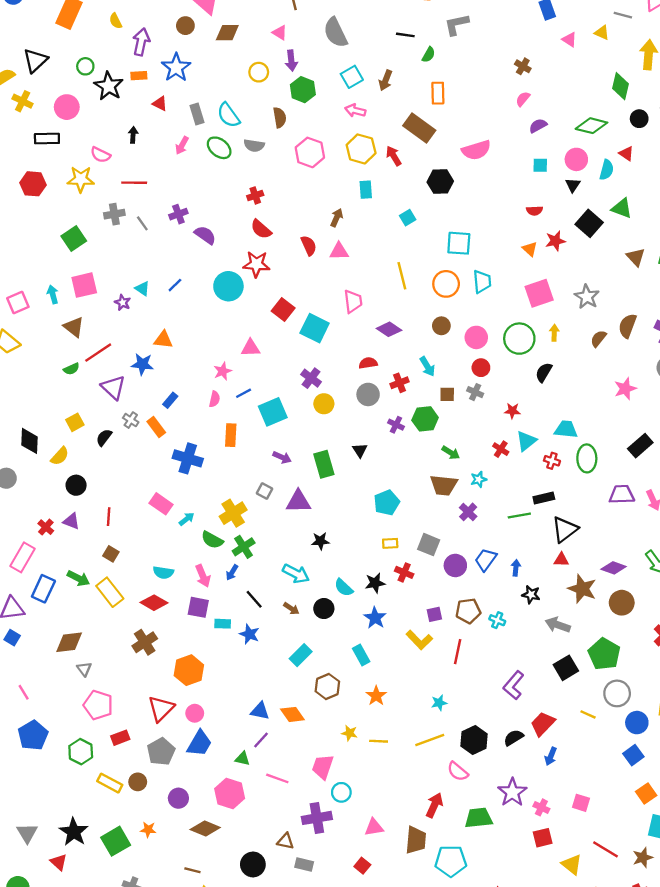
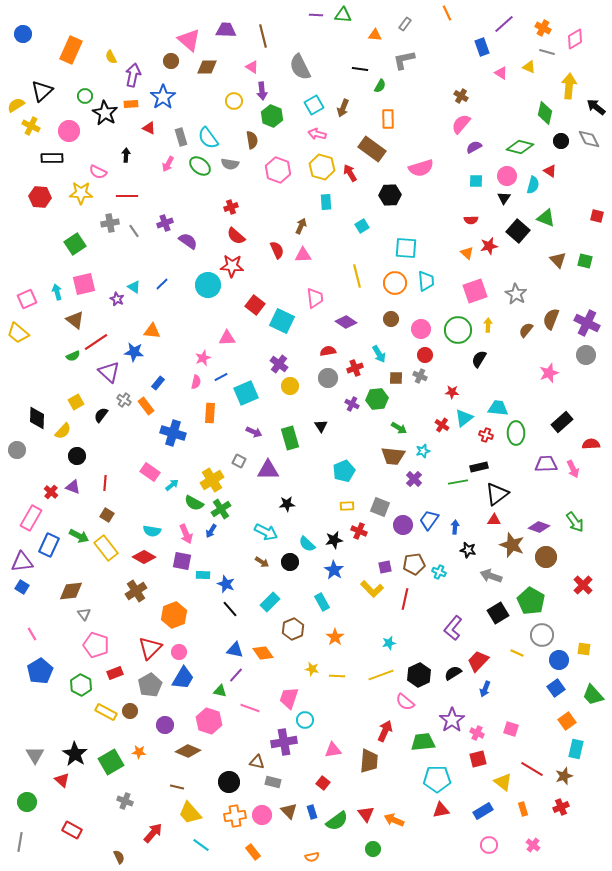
pink semicircle: (523, 99) -> (461, 124), size x1.5
black line: (254, 599) -> (230, 609), moved
cyan pentagon: (451, 861) -> (437, 779), moved

